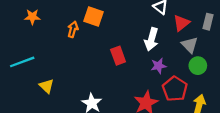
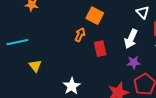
orange square: (94, 16) -> (95, 16), moved
orange arrow: (73, 29) -> (80, 35), moved

